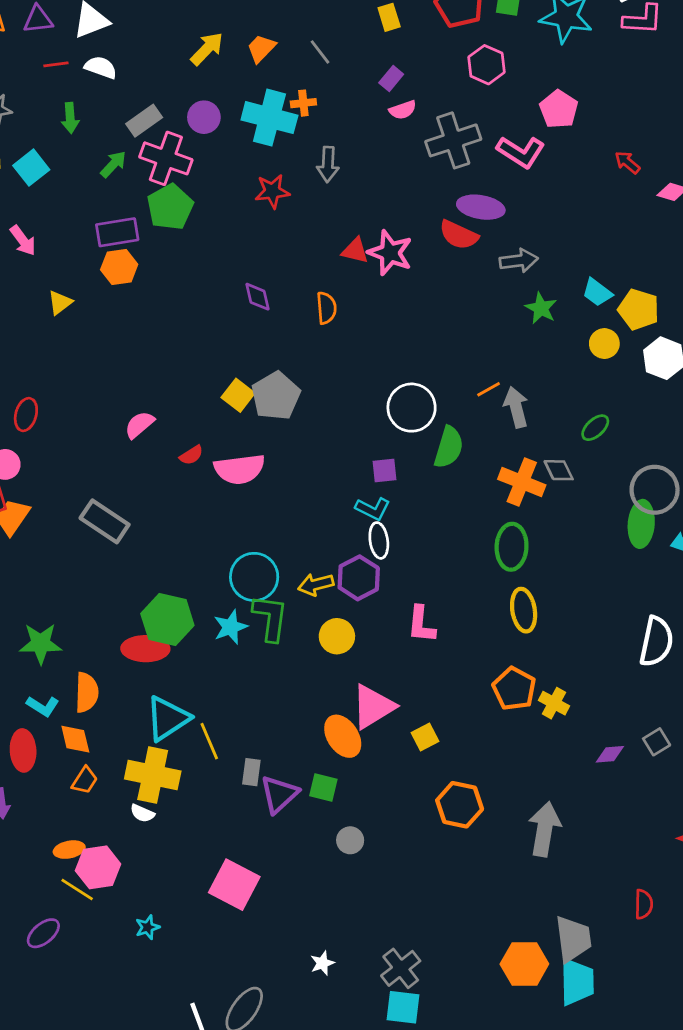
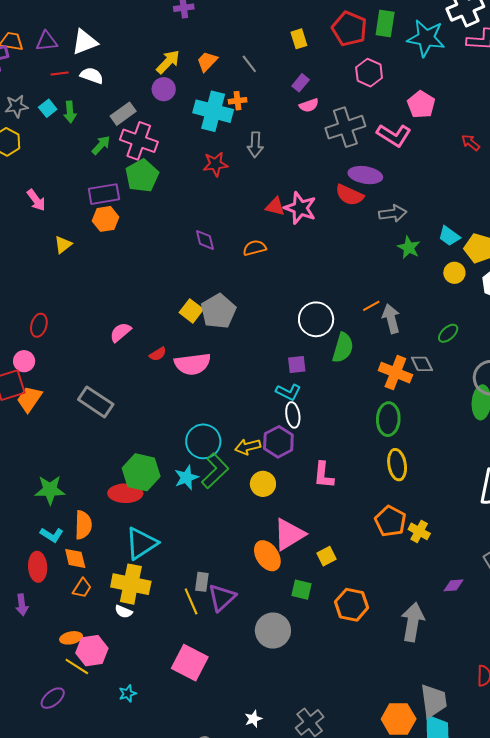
purple circle: (204, 117) -> (164, 89), moved
cyan square: (31, 168) -> (48, 108), moved, size x0.7
orange semicircle: (326, 308) -> (255, 248), turned -100
green L-shape: (270, 618) -> (215, 471), turned 39
yellow line: (209, 741) -> (191, 601), moved
purple diamond: (610, 754) -> (454, 585), moved
green square: (323, 787) -> (302, 590), moved
gray circle: (350, 840) -> (273, 631), size x1.8

